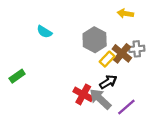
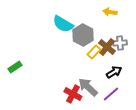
cyan semicircle: (44, 32) -> (63, 24), moved, size x1.5
black arrow: (108, 82) -> (114, 72), moved
red cross: (83, 94) -> (73, 94), moved

